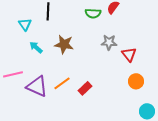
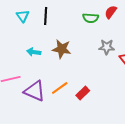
cyan triangle: (25, 24) -> (23, 16), moved
cyan arrow: (36, 47) -> (34, 52), turned -32

